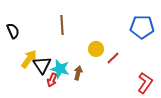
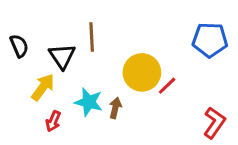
yellow circle: (96, 49) -> (142, 72), size x1.6
black triangle: (42, 65) -> (62, 56), moved
red arrow: (52, 80) -> (53, 121), moved

